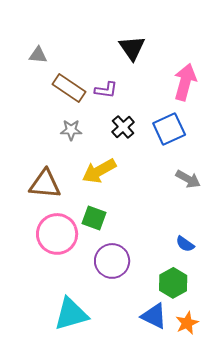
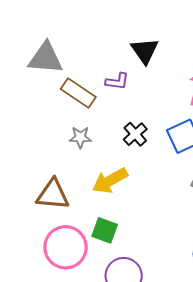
gray triangle: (38, 55) -> (45, 58), size x1.8
purple L-shape: (106, 90) -> (117, 81), moved

